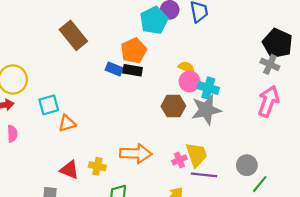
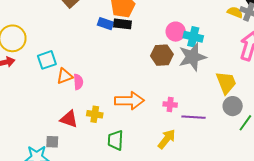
yellow semicircle: (187, 67) -> (235, 12), moved
pink semicircle: (12, 134) -> (78, 82), moved
yellow trapezoid: (196, 155) -> (226, 83), moved
pink cross: (179, 160) -> (170, 104), turned 32

